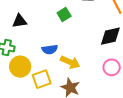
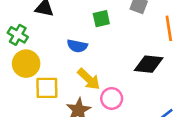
blue semicircle: (50, 49) -> (77, 46), moved
pink circle: (112, 67) -> (112, 98), moved

